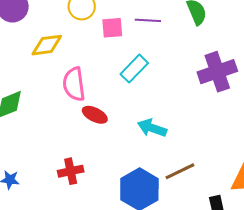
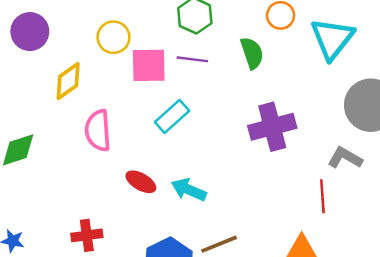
pink square: (112, 28) -> (149, 65), size x1.4
yellow diamond: (47, 45) -> (68, 81), turned -32
red ellipse: (95, 115) -> (141, 182), moved

